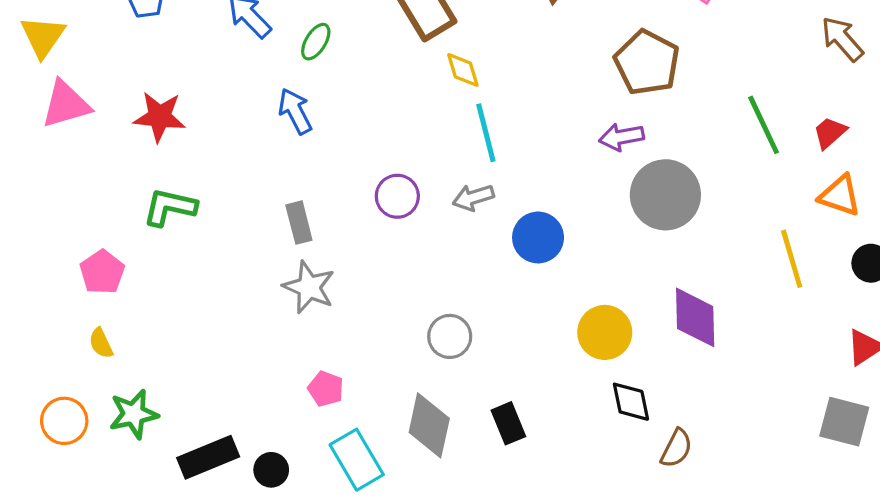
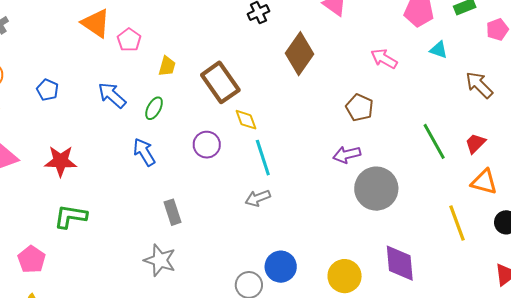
brown pentagon: (647, 63) -> (359, 108), size x0.7
purple circle: (397, 196) -> (207, 145), moved
gray rectangle: (299, 223) -> (172, 212), moved
blue circle: (538, 237) -> (281, 267), moved

